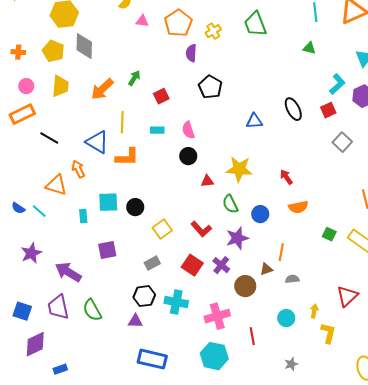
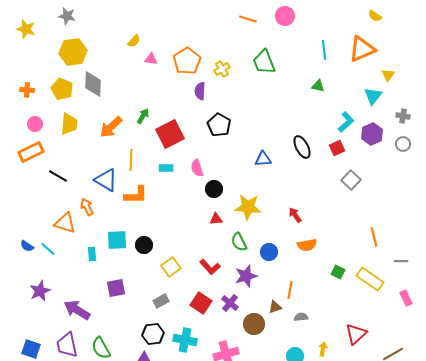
red square: (161, 96) -> (170, 134), size x1.8
black circle: (188, 156) -> (214, 189), moved

